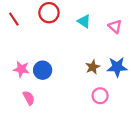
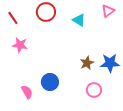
pink triangle: (115, 27) -> (108, 11), moved, turned 40
pink star: (21, 69) -> (20, 45), moved
blue circle: (43, 70) -> (50, 82), moved

